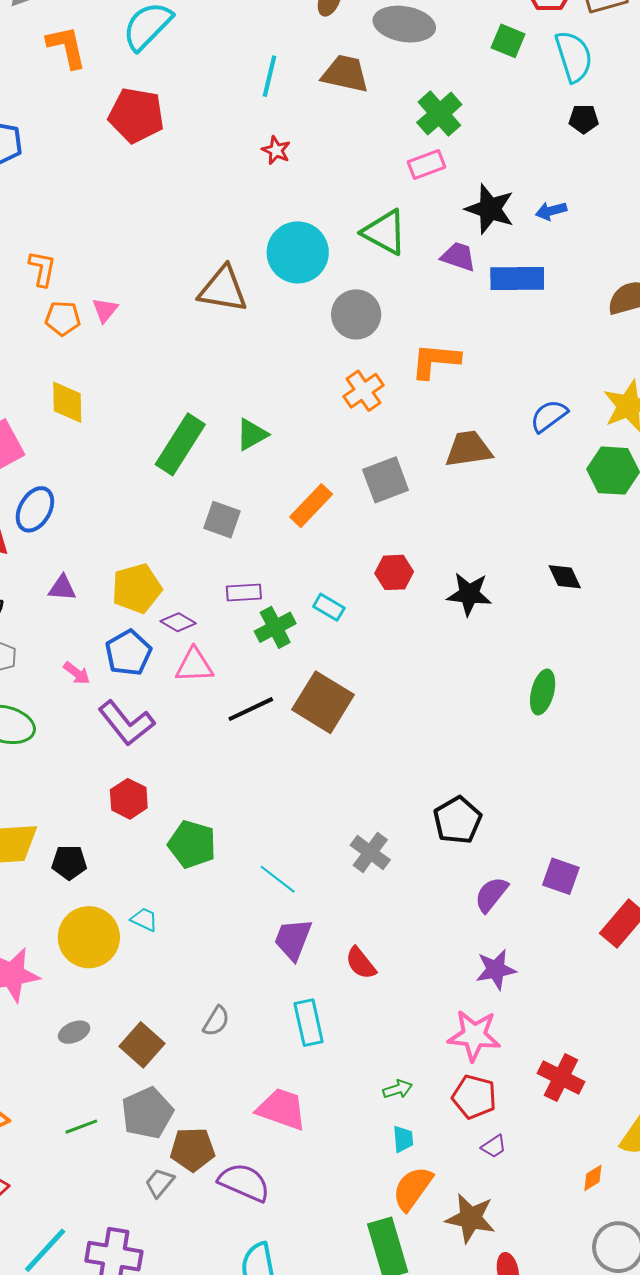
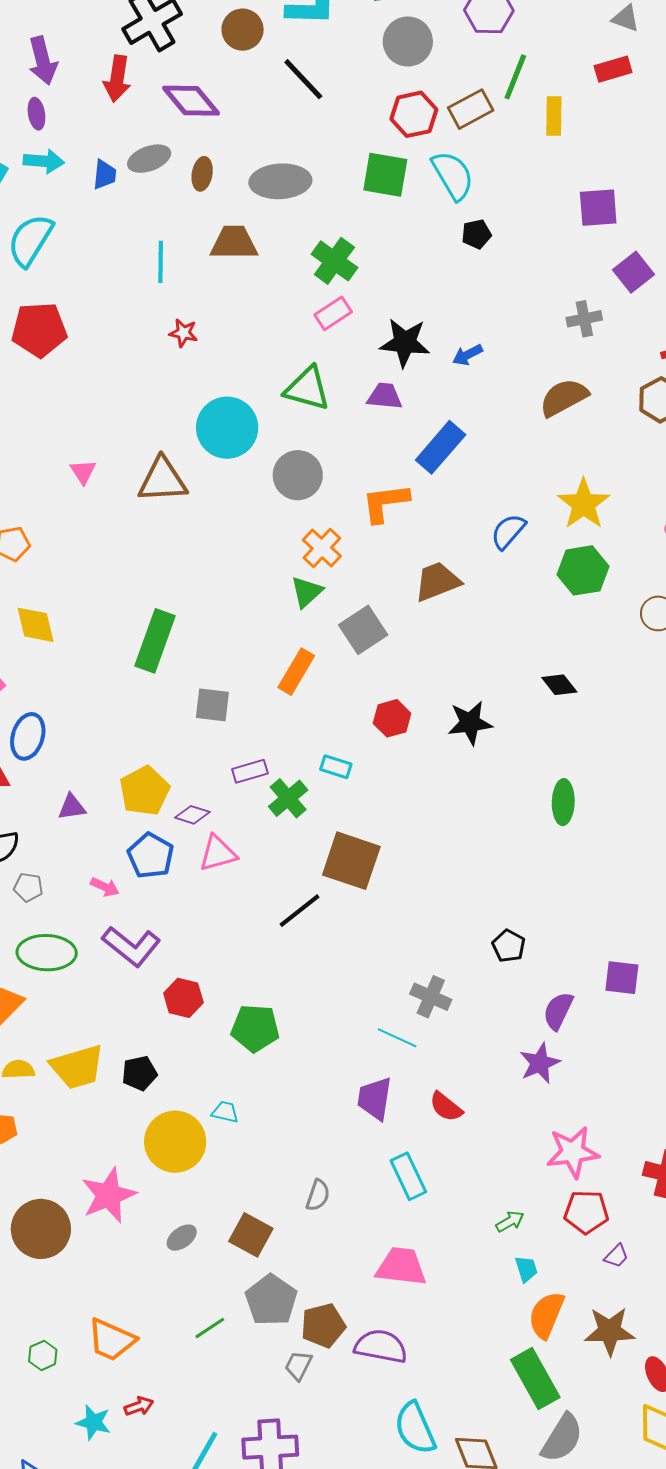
green square: (508, 41) -> (385, 175), size x1.4
blue arrow: (551, 211) -> (468, 355), moved
blue rectangle: (517, 278) -> (441, 447), moved, turned -36
pink triangle: (105, 310) -> (83, 472), moved
green triangle: (252, 434) -> (307, 592), moved
black line: (251, 709) -> (300, 911), moved
purple L-shape: (126, 723) -> (131, 946), moved
black pentagon: (457, 820) -> (509, 946), size x0.7
cyan line: (278, 879) -> (397, 1038), moved
purple star: (496, 969) -> (540, 1063), moved

